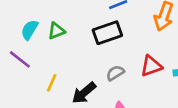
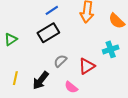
red triangle: (151, 66) -> (87, 66), moved

